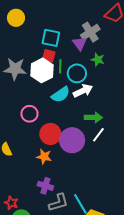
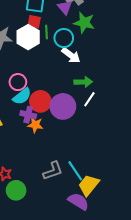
green star: (98, 60) -> (84, 23), size x1.5
white arrow: (83, 91) -> (71, 55), turned 66
cyan semicircle: (61, 95) -> (22, 96), moved
purple cross: (45, 186) -> (28, 115), moved

